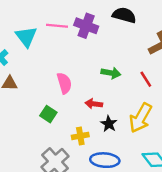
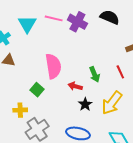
green arrow: (111, 73) -> (95, 74), moved, turned 49
pink semicircle: (64, 83) -> (53, 66), size x1.4
yellow cross: (80, 136) -> (20, 110), moved

